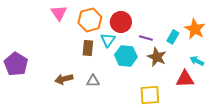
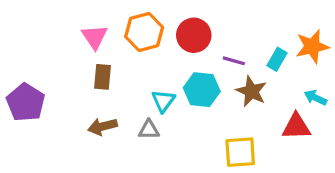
pink triangle: (59, 13) -> (94, 37), moved
orange star: (195, 29) -> (312, 46), turned 30
cyan triangle: (108, 40) -> (163, 101), moved
brown rectangle: (88, 48) -> (102, 77), moved

